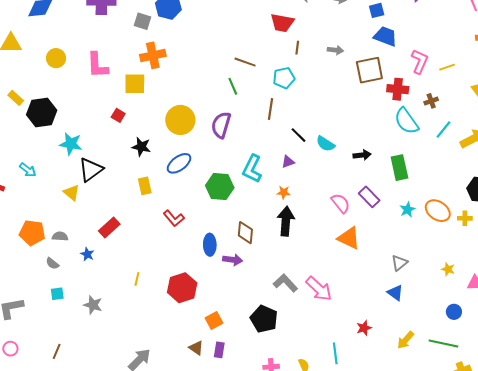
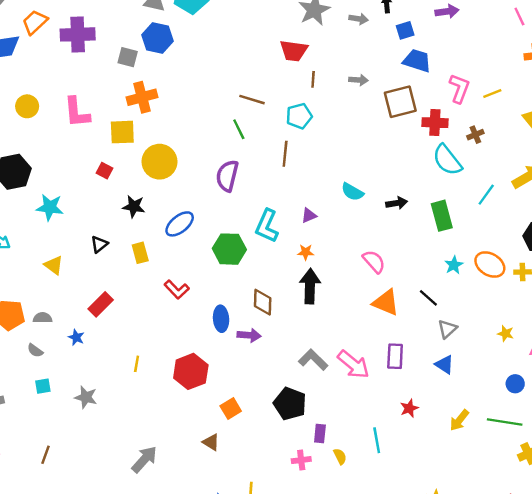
yellow circle: (180, 120) -> (159, 162), moved
cyan line: (444, 129) -> (486, 195), moved
black line: (299, 135) -> (428, 298), moved
black triangle: (91, 170) -> (99, 244), moved, size x0.6
purple rectangle: (369, 197) -> (395, 356), moved, turned 50
purple rectangle: (219, 350) -> (320, 434), moved

